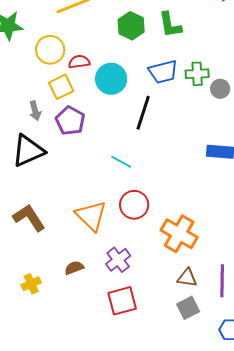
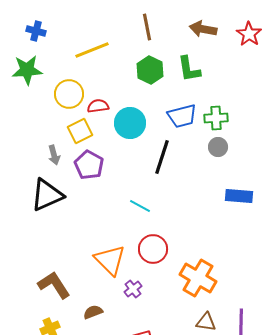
gray circle: (220, 89) -> (218, 147), moved
brown L-shape: (29, 218) -> (54, 285), moved
purple cross: (118, 260) -> (133, 289), moved, size x0.7

